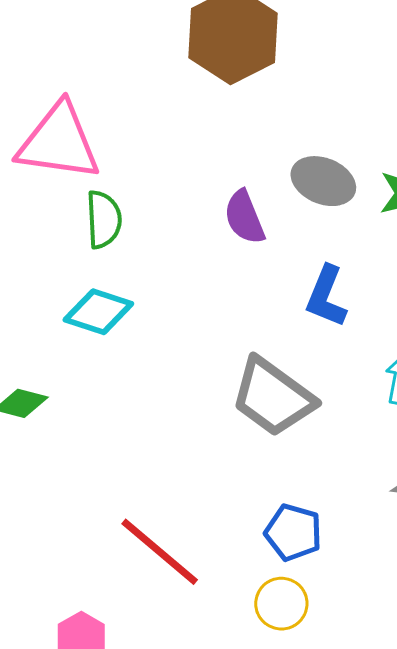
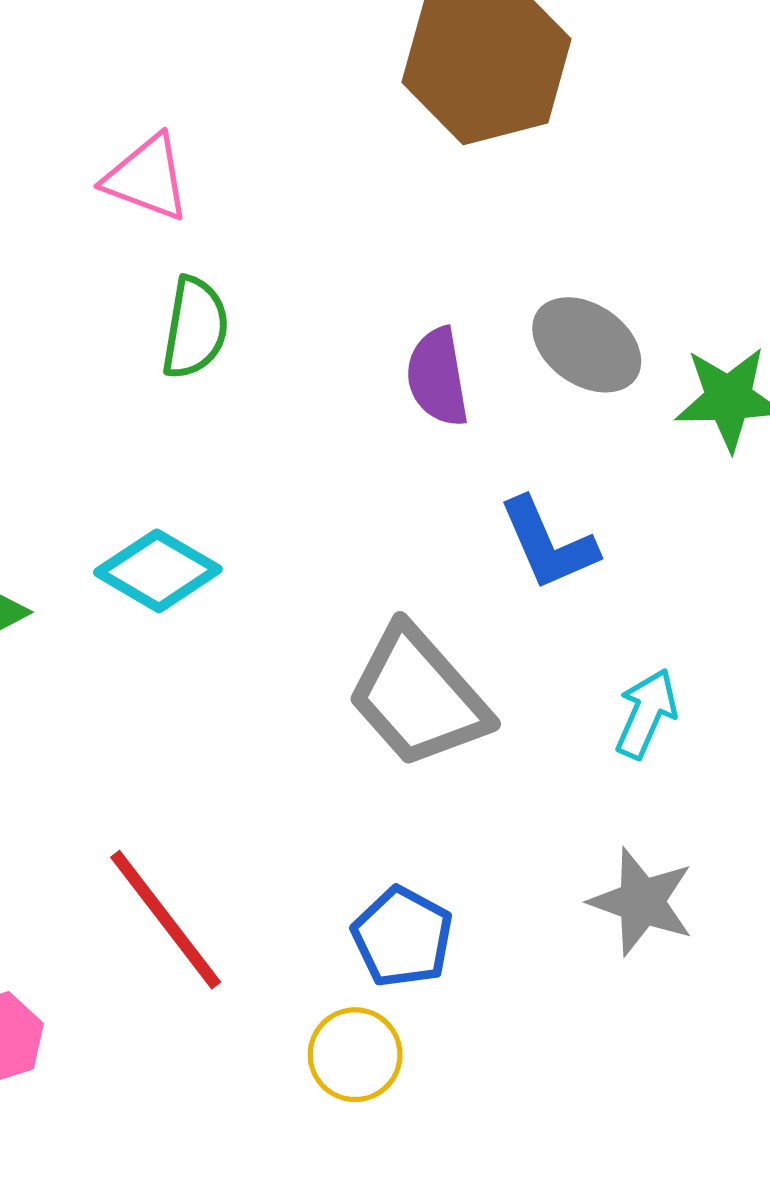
pink triangle: (59, 142) -> (147, 178), size x0.6
blue L-shape: (326, 296) -> (548, 544), turned -58
cyan diamond: (98, 312) -> (158, 571), moved

